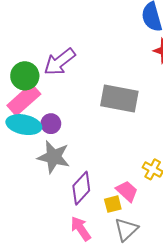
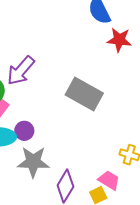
gray rectangle: (119, 99) -> (84, 94), turned 30

